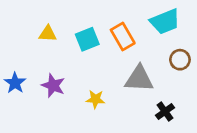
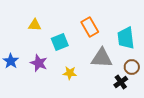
cyan trapezoid: (165, 22) -> (126, 38), moved, turned 105
cyan square: (87, 39) -> (60, 42), moved
brown circle: (180, 60) -> (132, 67), moved

